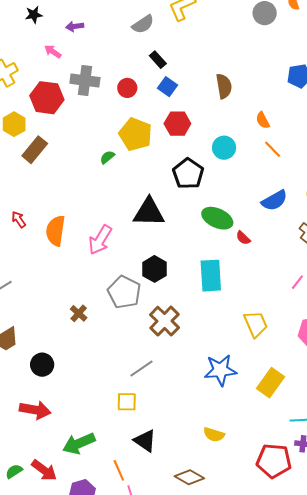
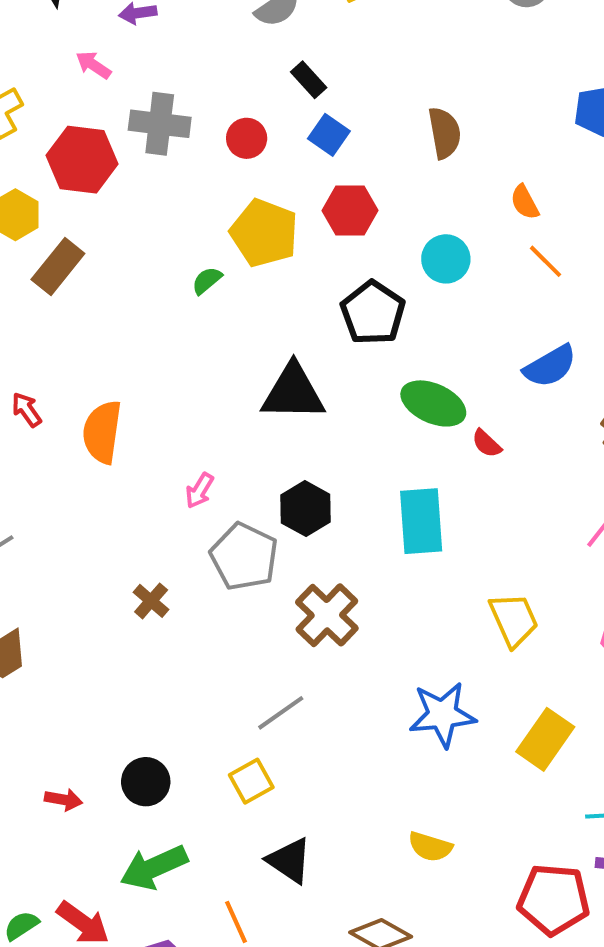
pink arrow: (100, 240) -> (199, 491), moved, size x0.6
black circle: (42, 365) -> (146, 782), moved
yellow square: (127, 402) -> (251, 781), turned -30
red arrow: (35, 410) -> (63, 800), size x0.6

